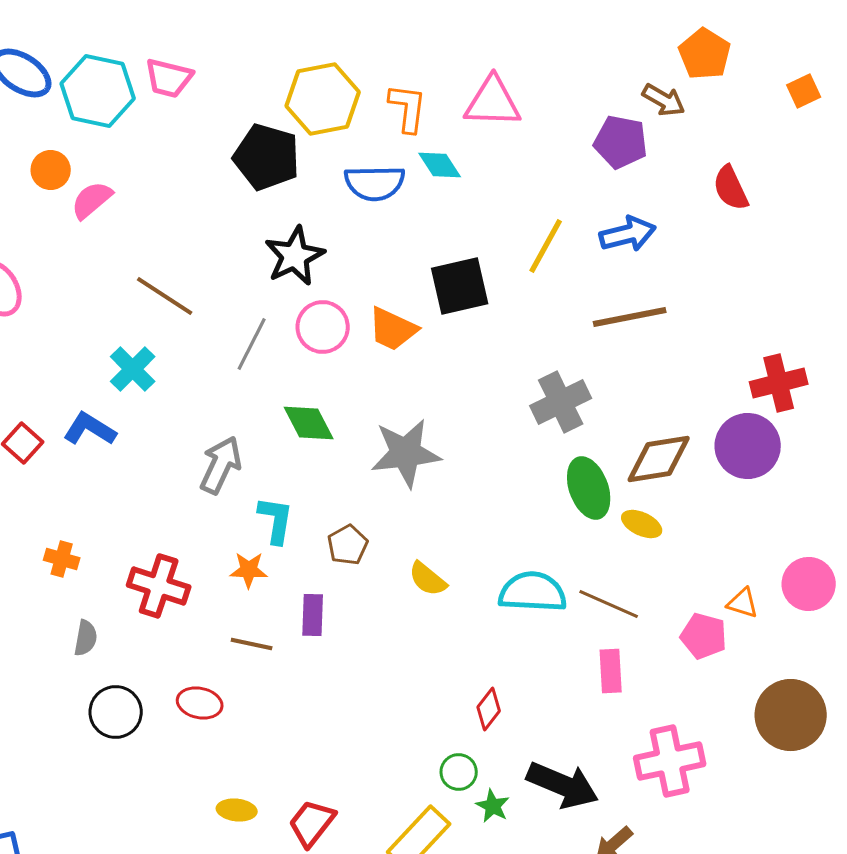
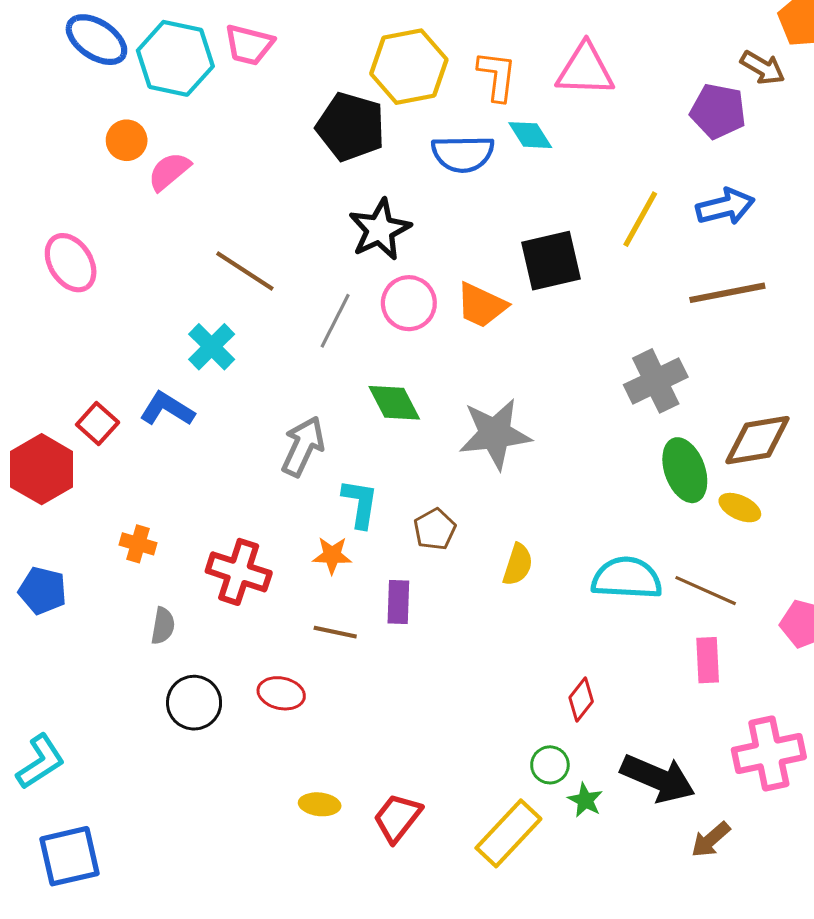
yellow semicircle: (428, 579) -> (518, 565), turned -111

